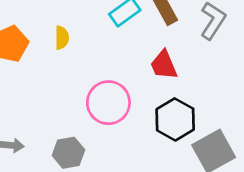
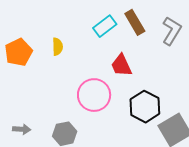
red trapezoid: (164, 65) -> (121, 65), moved

